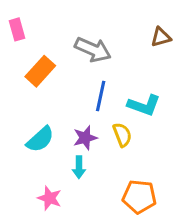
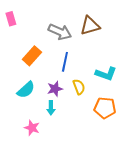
brown triangle: (161, 37) -> (90, 26), moved, size x1.5
orange rectangle: (40, 71) -> (32, 56), moved
cyan L-shape: (144, 105) -> (106, 74), moved
orange pentagon: (139, 197) -> (105, 108), moved

